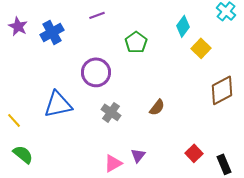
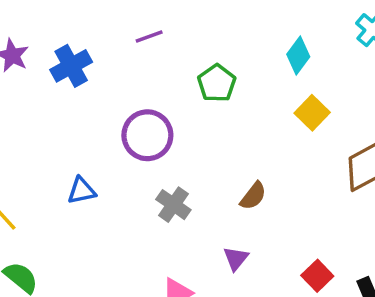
yellow square: (201, 48) -> (312, 113), moved
blue triangle: (58, 104) -> (82, 191), size x0.6
purple triangle: (138, 155) -> (236, 258), moved

